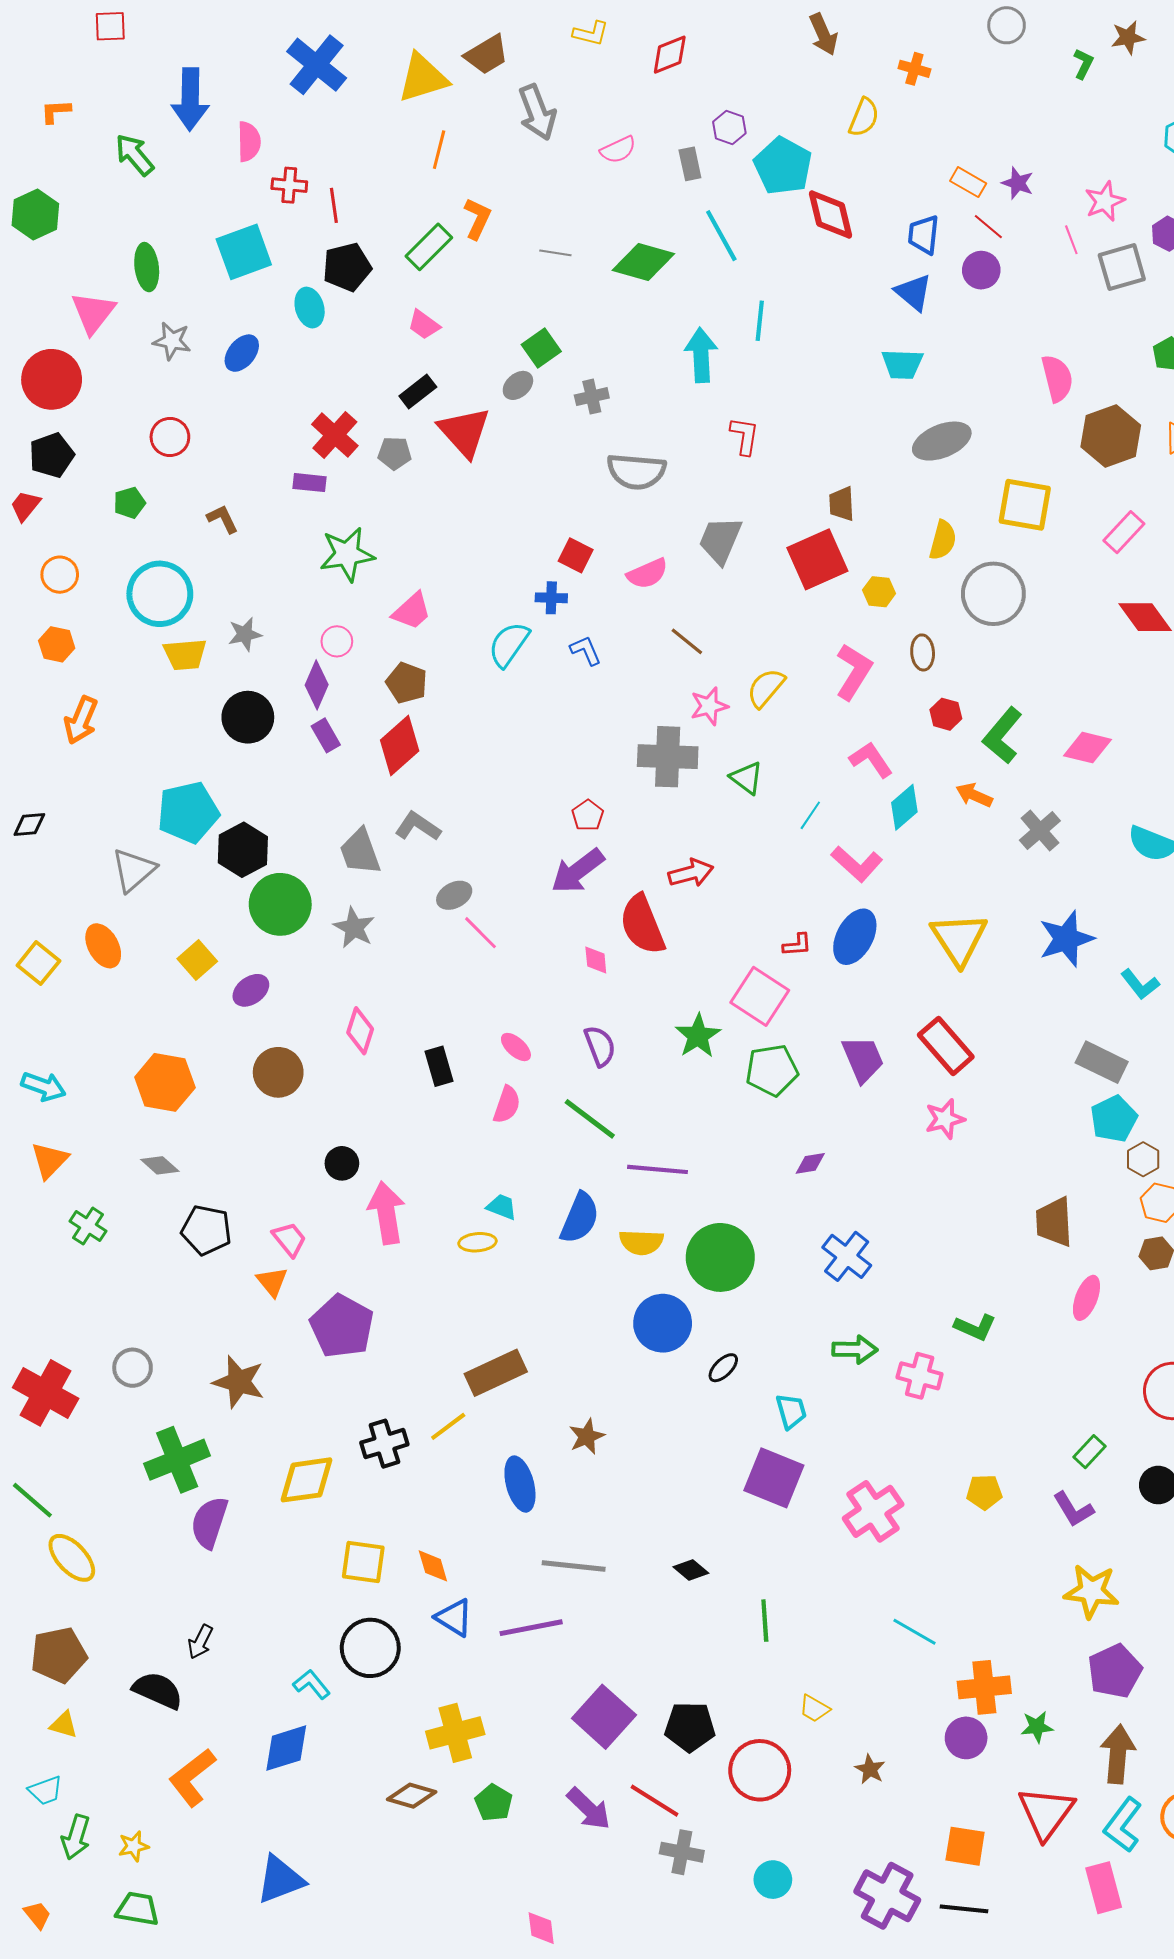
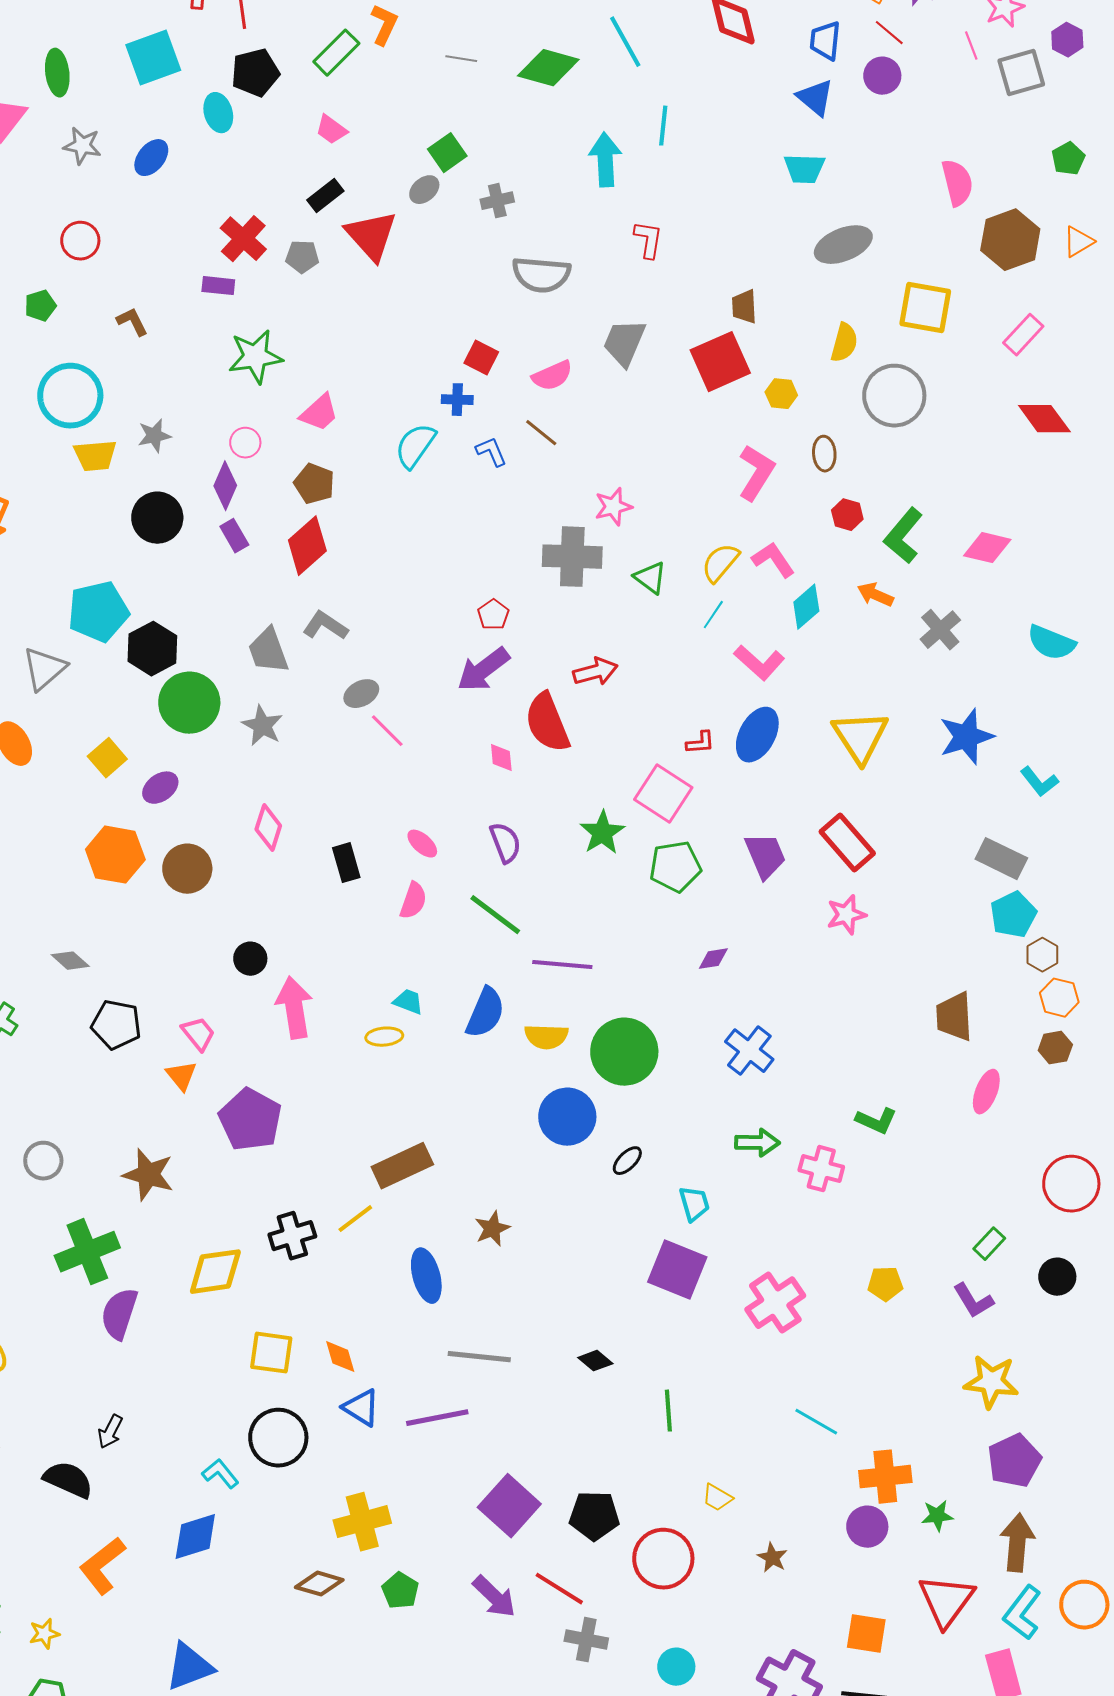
brown line: (687, 641) -> (541, 433), moved
yellow semicircle: (766, 688) -> (720, 563), moved
orange hexagon: (165, 1082) -> (115, 855), moved

